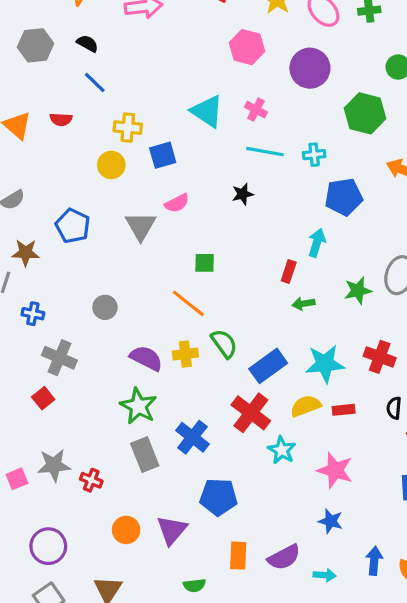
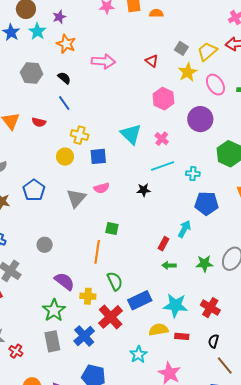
cyan line: (265, 152) -> (163, 166), turned -40
orange line: (188, 303) -> (97, 252), turned 50
yellow cross: (185, 354) -> (88, 296), moved
red cross: (251, 413) -> (111, 317), moved

